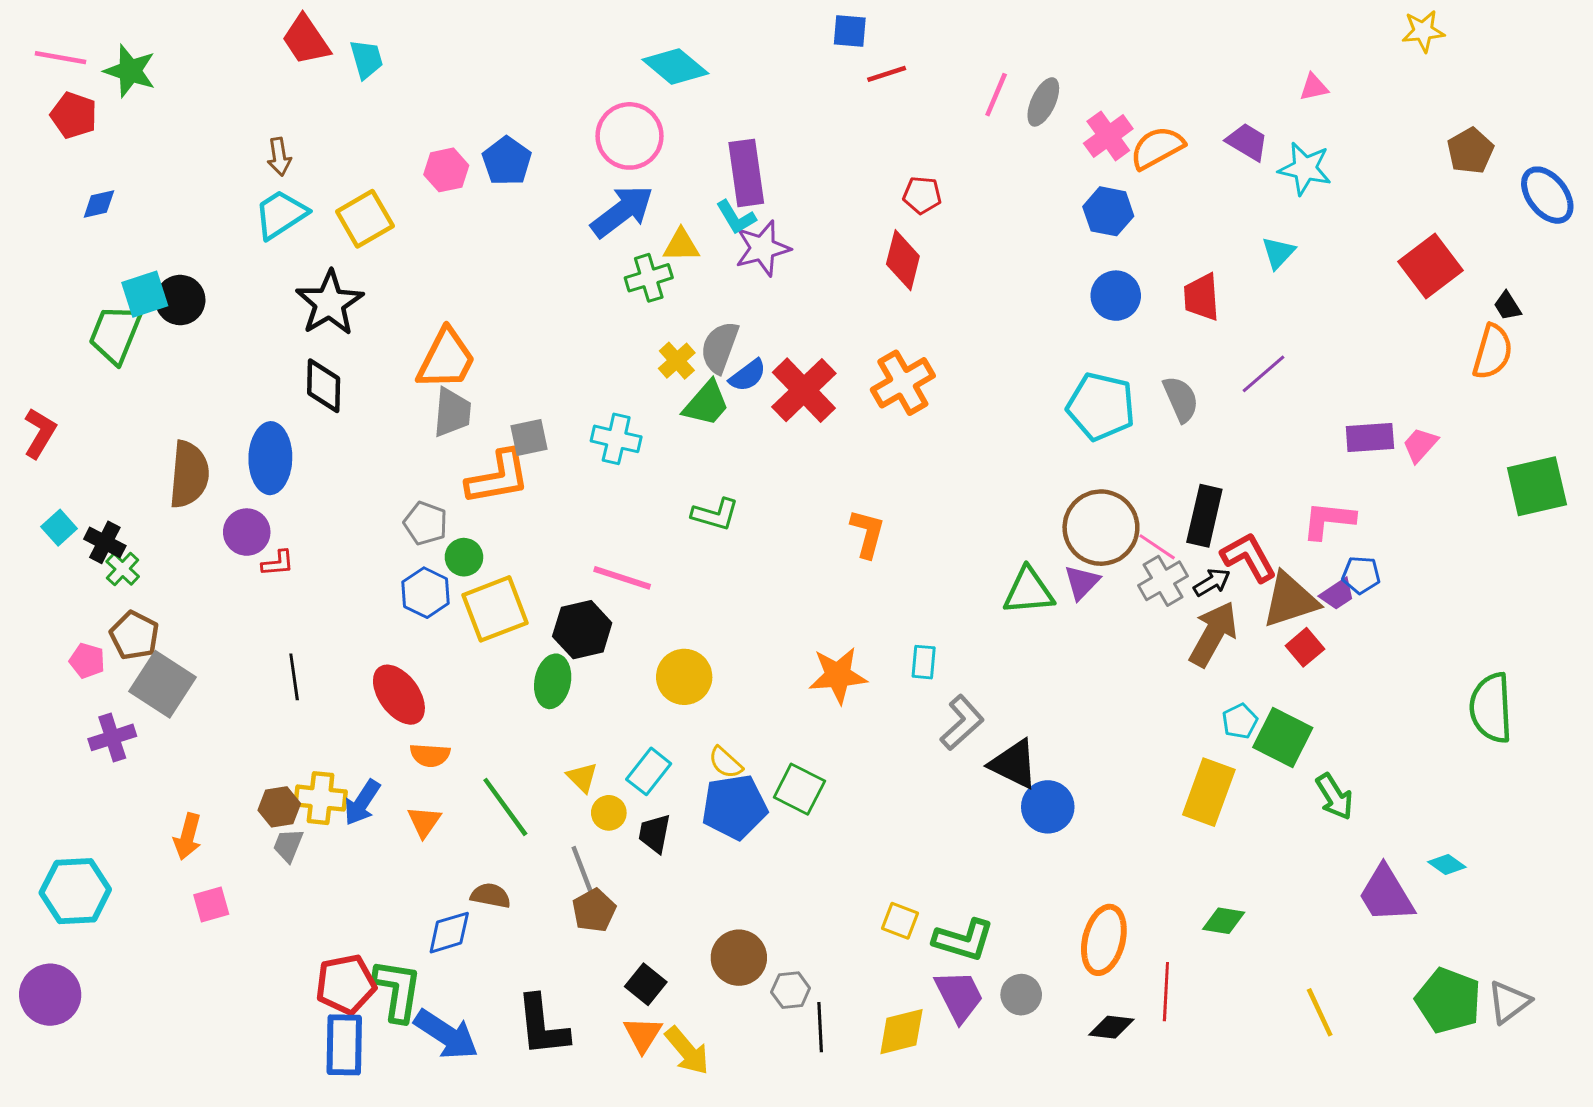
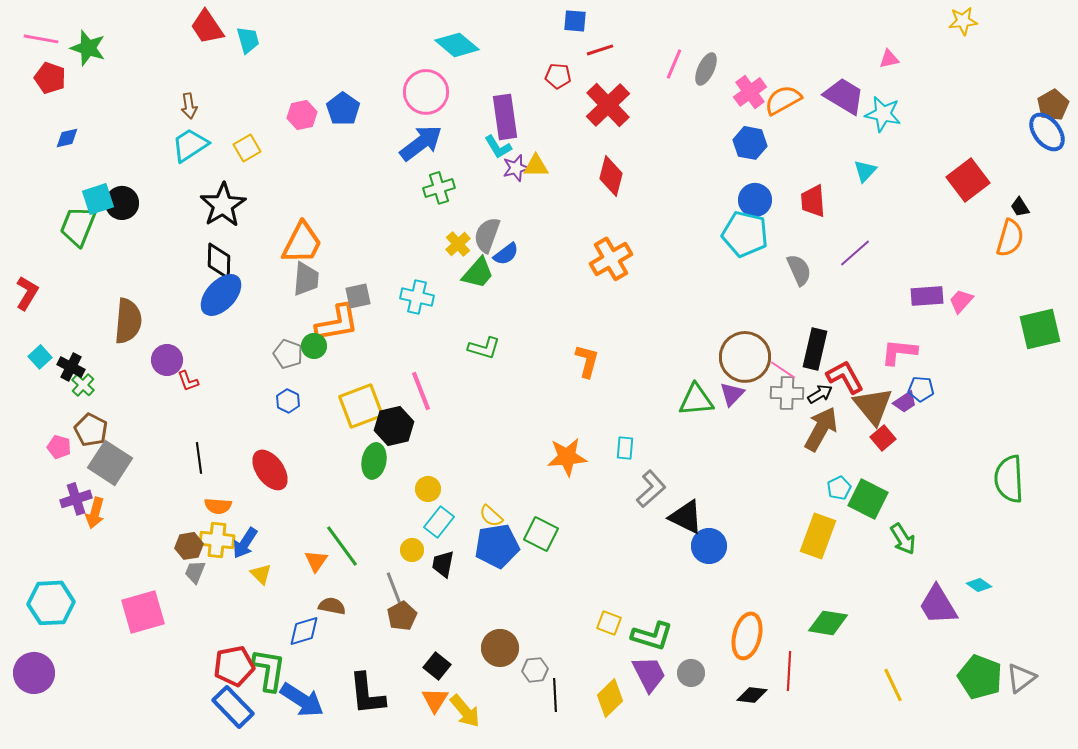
purple trapezoid: (1247, 142) -> (844, 96), size x1.4
brown pentagon: (1470, 151) -> (1053, 105), moved
red pentagon: (922, 195) -> (558, 76), moved
yellow square: (365, 219) -> (247, 148), size x0.7
yellow triangle: (681, 245) -> (536, 166), moved
purple star: (763, 248) -> (516, 168), size x0.7
red cross: (804, 390) -> (608, 105), moved
cyan pentagon: (1101, 406) -> (745, 234), moved
blue ellipse: (270, 458) -> (221, 295), moved, turned 42
green circle: (464, 557) -> (314, 346), moved
red L-shape: (278, 563) -> (188, 381), turned 75
pink line: (622, 578) -> (421, 391), turned 51
gray cross: (1163, 581) -> (787, 393), turned 32
blue hexagon: (426, 593) -> (288, 401), size x0.7
brown triangle: (1290, 600) -> (873, 406), turned -51
yellow square: (495, 609) -> (361, 406), moved
yellow circle: (684, 677) -> (428, 489), moved, size x0.7
orange semicircle: (430, 755) -> (218, 506), moved
yellow triangle: (582, 777) -> (261, 574), moved
orange triangle: (424, 822) -> (316, 561), moved
orange arrow: (188, 836) -> (95, 513), moved
pink square: (211, 904) -> (143, 612), size x1.8
green diamond: (1224, 921) -> (828, 623), size x1.4
yellow diamond: (901, 1032) -> (610, 698), turned -30
blue rectangle: (344, 1045) -> (233, 707), turned -45

